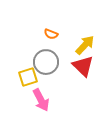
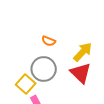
yellow square: (28, 77) -> (26, 84), turned -30

